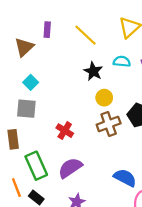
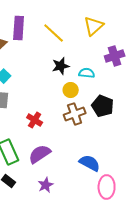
purple rectangle: (47, 30) -> (19, 28), size x1.6
cyan semicircle: (122, 61) -> (87, 73), moved
black star: (93, 71) -> (61, 66), turned 30

